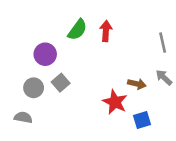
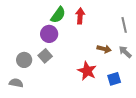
purple circle: (45, 54) -> (49, 34), moved
brown arrow: (137, 84) -> (104, 49), moved
blue square: (142, 120) -> (114, 79), moved

